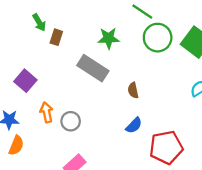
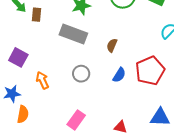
brown semicircle: (133, 90) -> (112, 45), turned 48
gray circle: (71, 121) -> (81, 74), moved
red pentagon: (166, 147) -> (150, 71), moved

